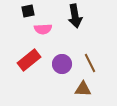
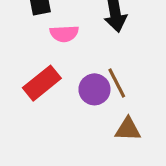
brown line: (90, 63) -> (117, 83), moved

